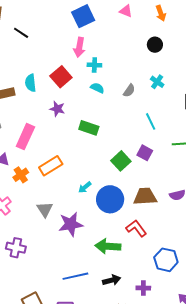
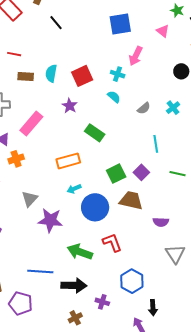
pink arrow: (79, 47) -> (136, 56), moved
orange rectangle: (51, 166) -> (68, 161), moved
brown trapezoid: (145, 196) -> (131, 200), moved
black arrow: (112, 280) -> (74, 285), size x1.4

